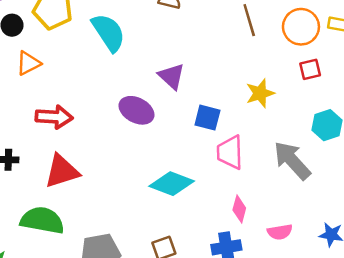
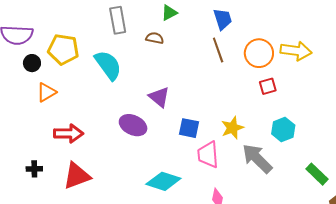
yellow star: (260, 93) -> (232, 128), moved

